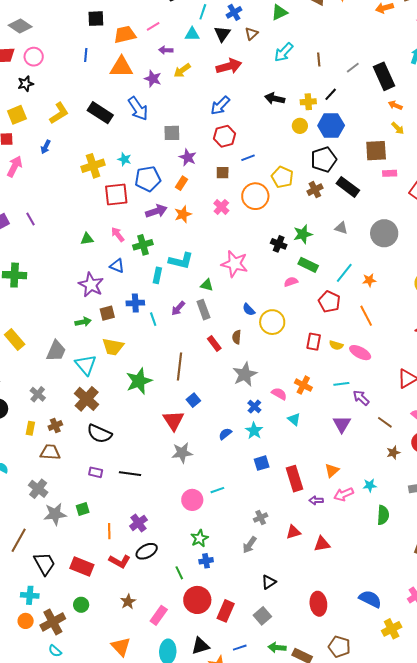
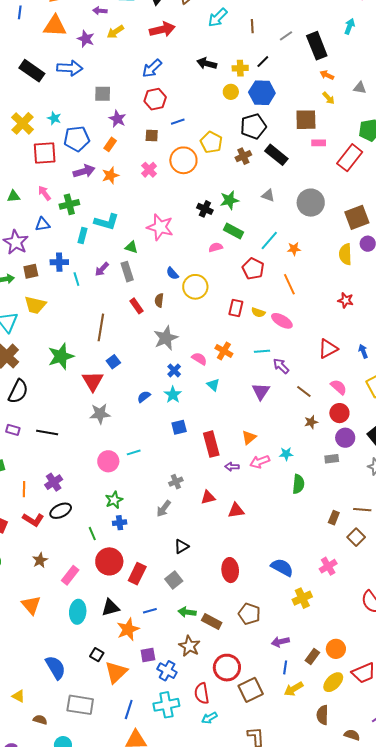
blue arrow: (138, 109) -> (70, 68), turned -55
yellow cross: (93, 166) -> (23, 123), turned -30
blue triangle: (117, 266) -> (43, 224), turned -35
green star: (139, 381) -> (61, 356), moved
black semicircle: (99, 434) -> (18, 391), turned -90

